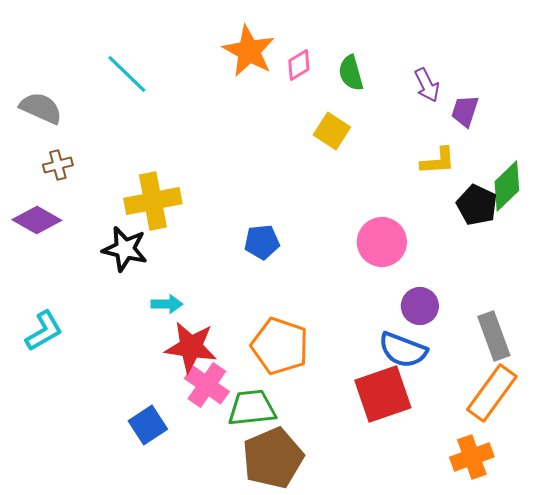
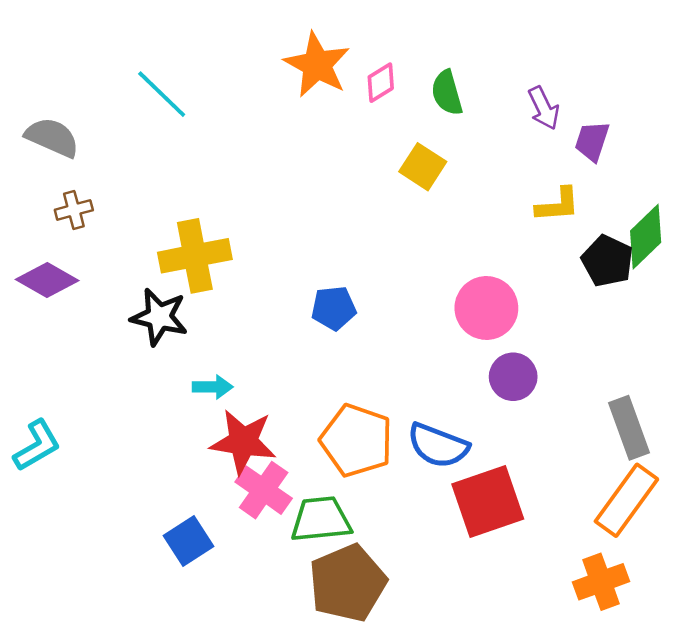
purple circle: (420, 306) -> (513, 377), moved
cyan L-shape: (44, 331) -> (37, 446), moved
blue semicircle: (403, 350) -> (438, 446), moved

